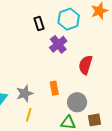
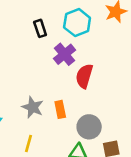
red semicircle: (85, 65) -> (84, 76), moved
gray star: (25, 93) -> (33, 107), moved, turned -30

